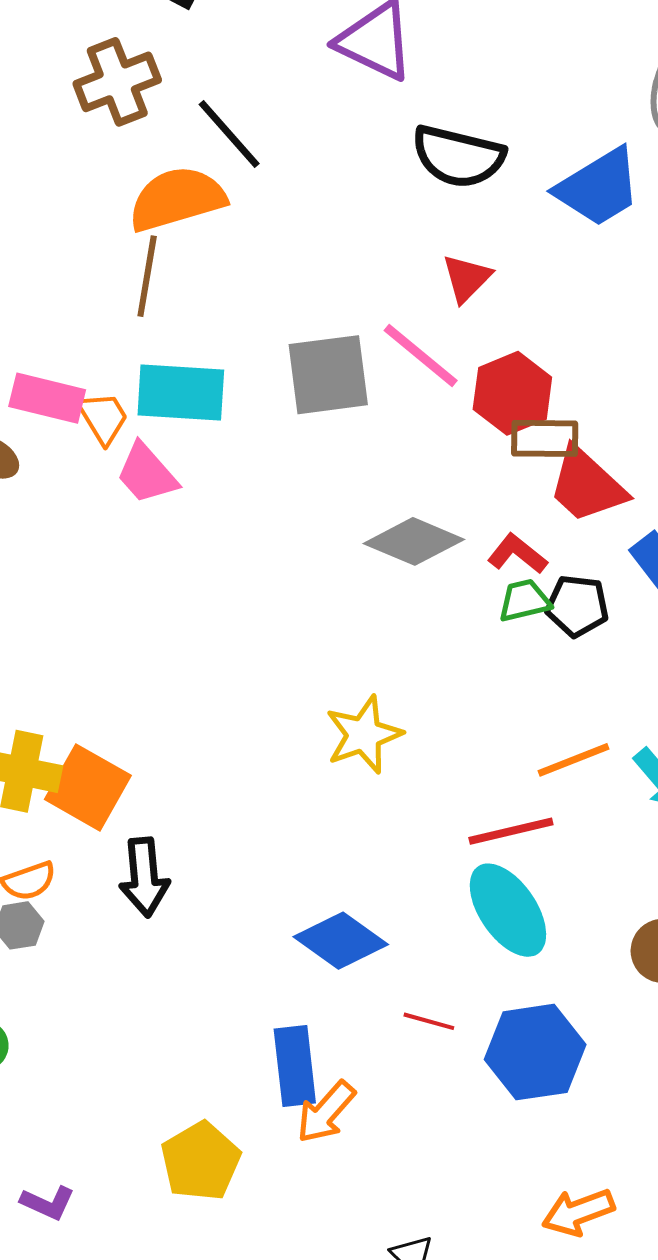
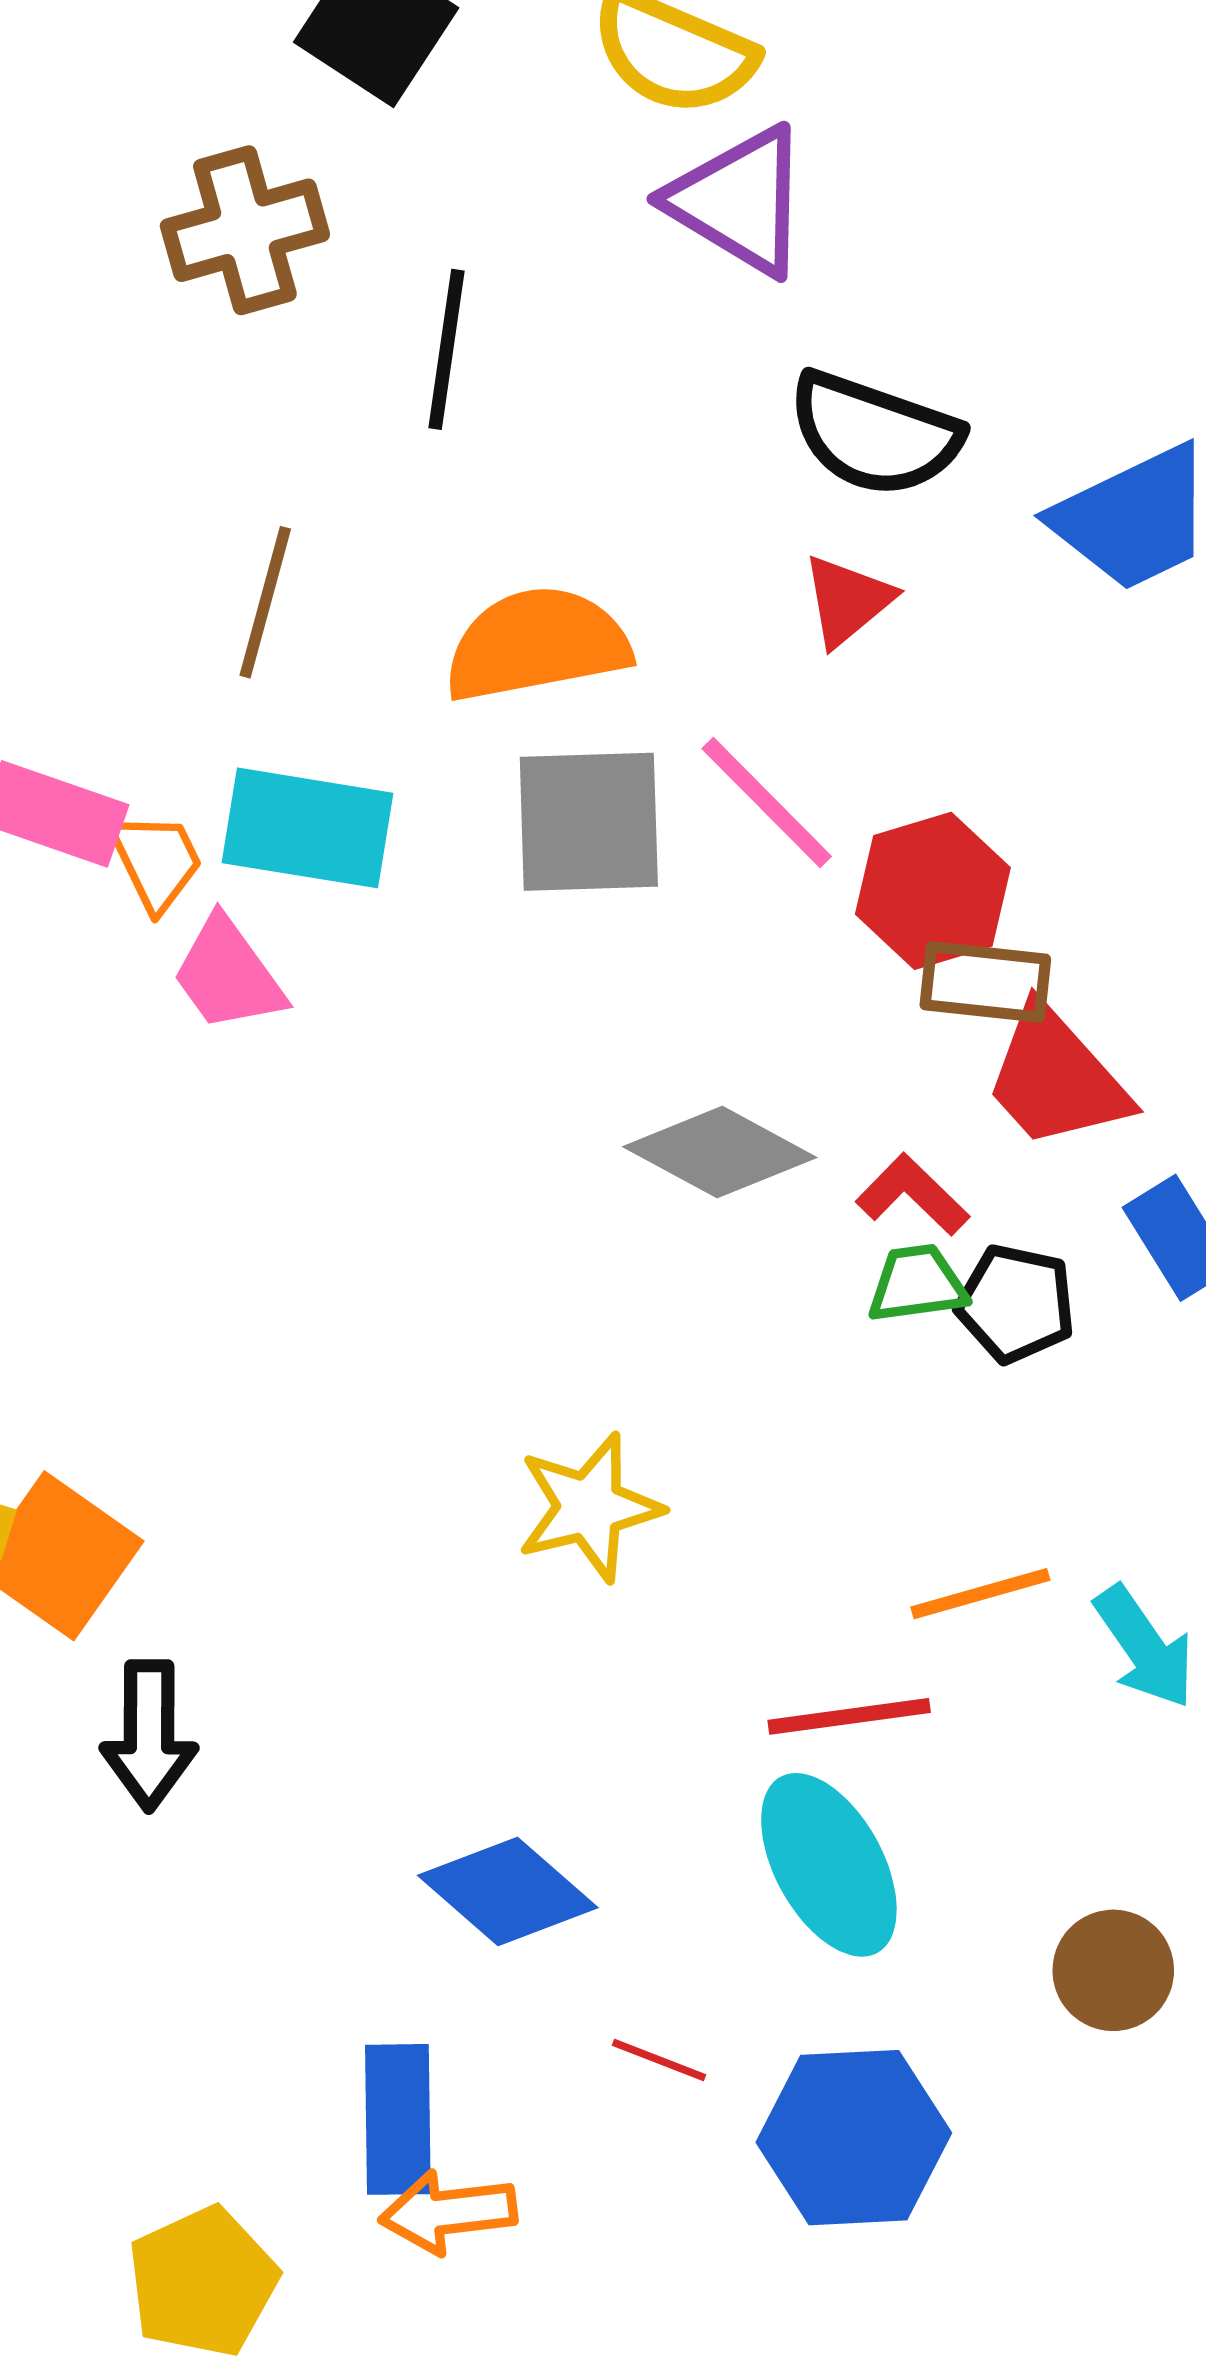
black line: (229, 134) -> (446, 349), turned 44
orange semicircle: (177, 199) -> (537, 644), moved
red triangle: (467, 278) -> (847, 601), moved
orange arrow: (326, 1112) -> (448, 2212), turned 36

